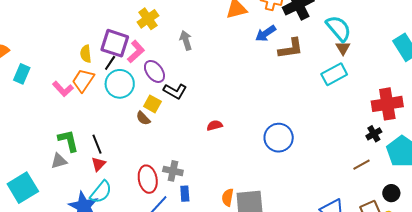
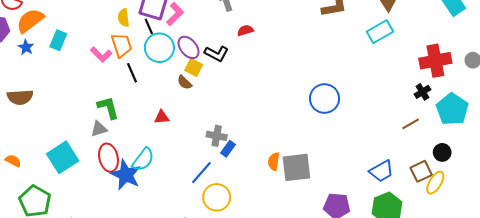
black line: (110, 63) -> (149, 26), turned -56
purple ellipse: (154, 71) -> (189, 47), moved
orange trapezoid: (83, 80) -> (122, 45), turned 130
red semicircle: (215, 125) -> (245, 30), moved
black line: (97, 144) -> (132, 73), moved
red triangle: (98, 164) -> (162, 117), moved, turned 42
red ellipse: (148, 179) -> (108, 158), moved
blue rectangle: (185, 194) -> (228, 149), moved, turned 42

